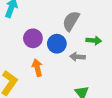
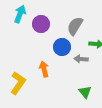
purple circle: (33, 38) -> (41, 24), moved

